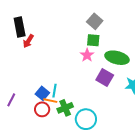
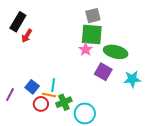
gray square: (95, 21) -> (93, 16), turned 35
black rectangle: (20, 27) -> (18, 22), turned 42
green square: (93, 40) -> (92, 35), size x1.6
blue square: (42, 93) -> (32, 87), moved

